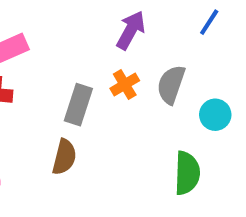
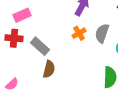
gray rectangle: (78, 105) -> (40, 46), moved, turned -66

